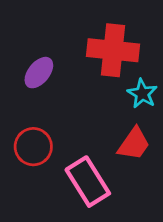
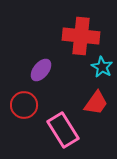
purple ellipse: (39, 73) -> (41, 70), moved

